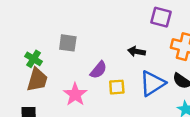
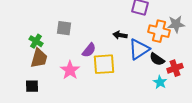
blue triangle: (152, 83) -> (139, 49), moved
yellow square: (117, 87) -> (104, 64), size x1.6

